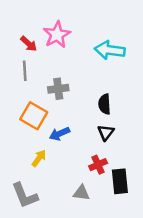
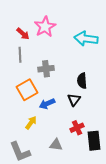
orange square: (34, 116) -> (27, 90), turned 30
black triangle: (106, 132) -> (74, 100), moved
gray triangle: (81, 193) -> (56, 145), moved

